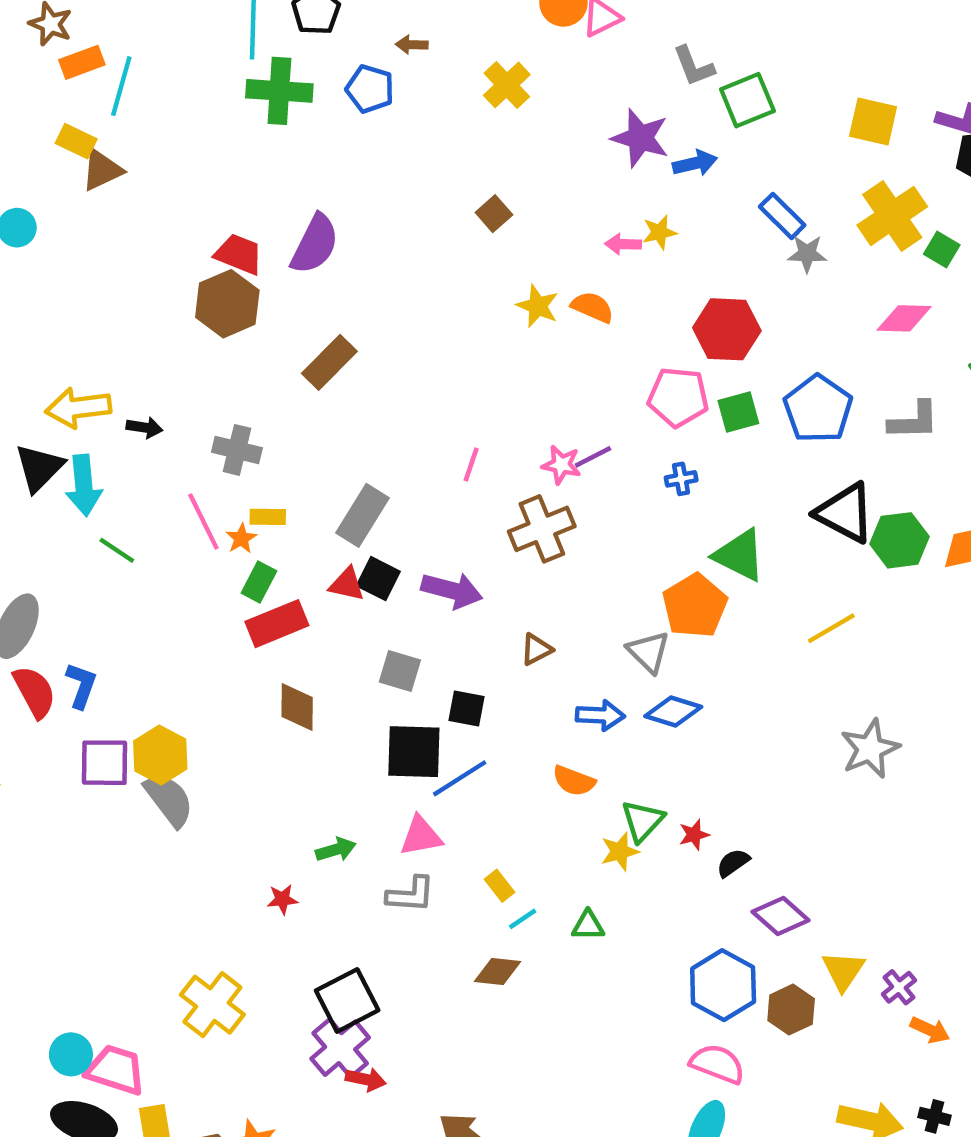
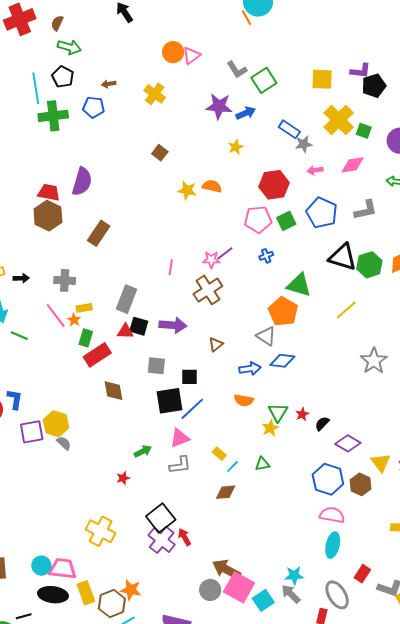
pink arrow: (623, 244) -> (315, 170), moved
gray semicircle: (169, 800) -> (64, 443), size x0.6
red arrow: (366, 1079) -> (184, 537), moved, turned -120

